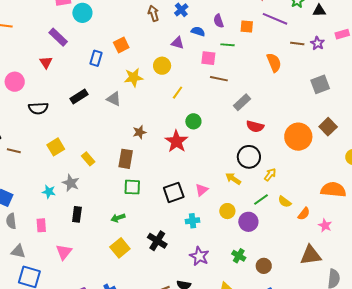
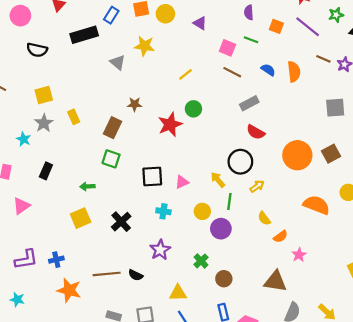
blue semicircle: (198, 31) -> (268, 70), moved
yellow circle: (162, 66) -> (165, 14), moved
black rectangle: (79, 97) -> (84, 35), moved, size x1.4
gray star: (71, 183) -> (44, 123), moved
orange semicircle: (333, 190) -> (317, 205), moved
green line: (261, 199) -> (229, 202), moved, turned -63

